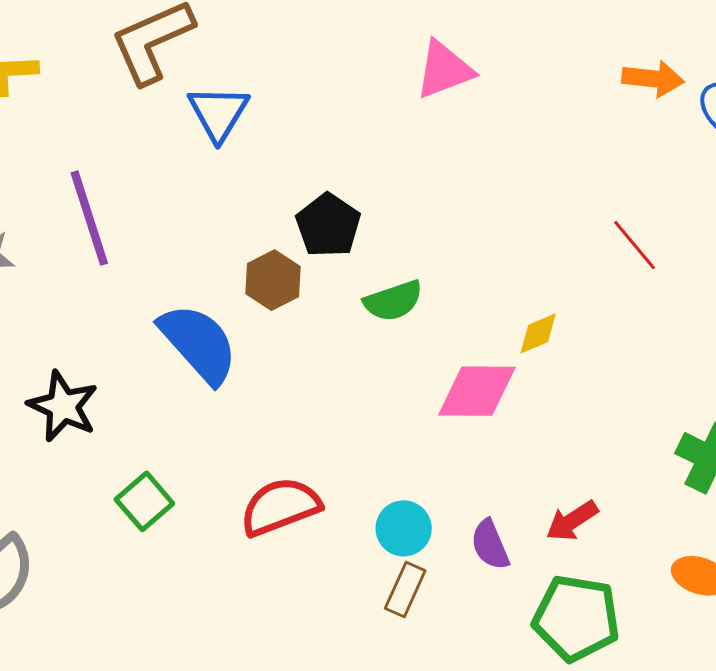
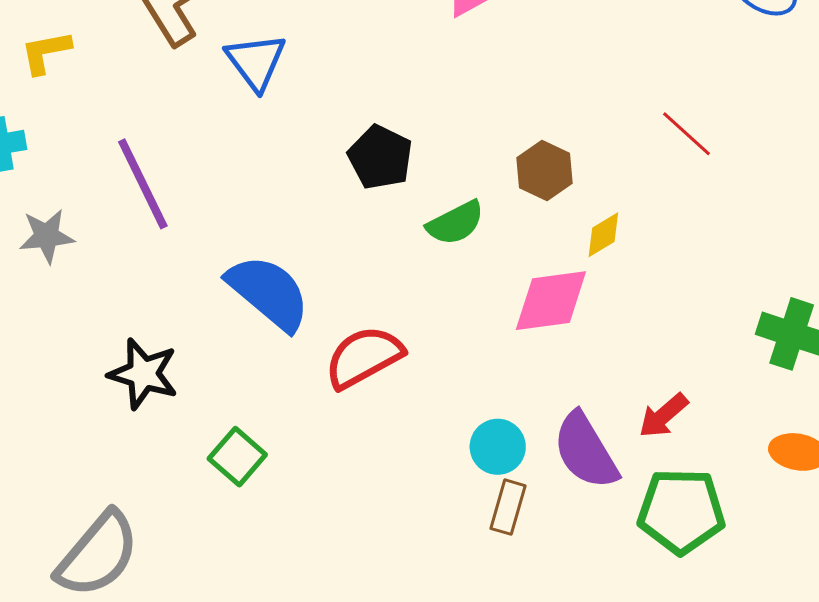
brown hexagon: (273, 280) -> (545, 170), moved
red semicircle: (280, 507) -> (364, 357), moved
purple semicircle: (490, 545) -> (586, 451), size x1.6

